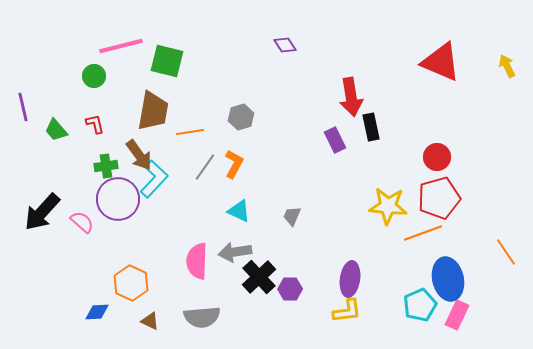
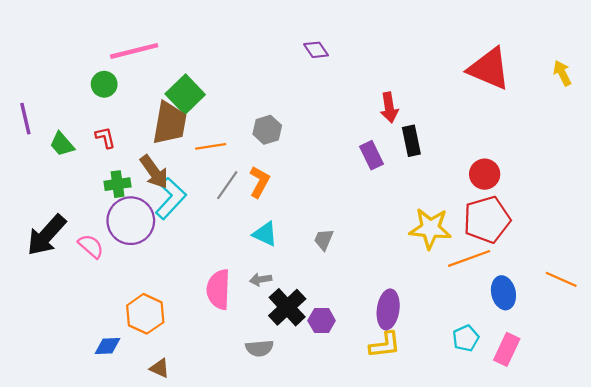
green square: (167, 61) -> (185, 94), moved, turned 32
red arrow: (351, 97) -> (389, 108), size x0.7
gray arrow: (235, 252) -> (261, 279), size x0.6
orange line: (506, 252) -> (561, 279), turned -32
blue ellipse: (448, 279) -> (503, 293), moved, size x0.7
cyan pentagon: (420, 305) -> (466, 338), size x0.7
gray semicircle: (202, 317) -> (259, 348), moved, size x0.7
brown triangle: (150, 321) -> (160, 368), moved

